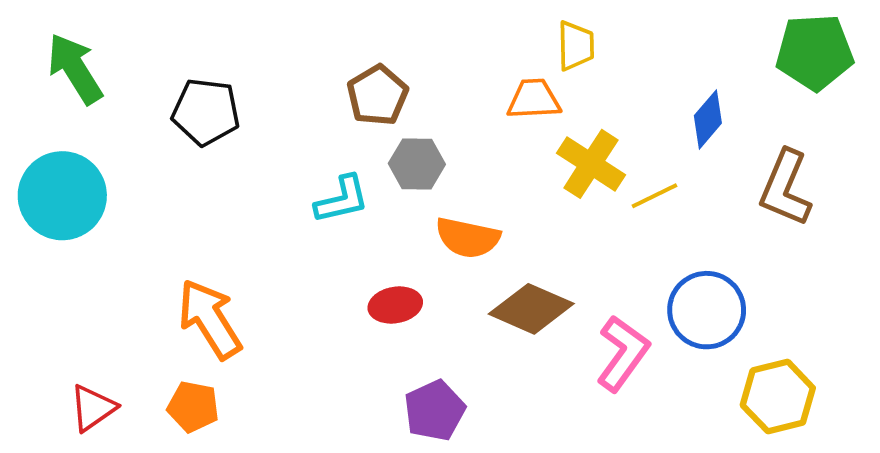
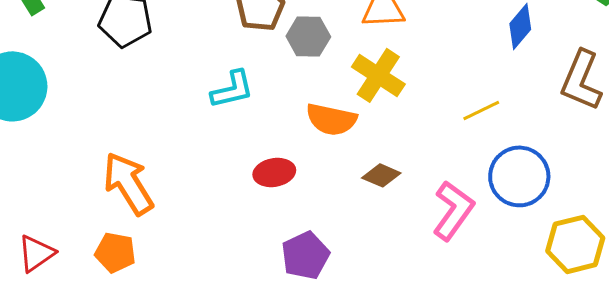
gray hexagon: (417, 164) -> (308, 36), moved
yellow cross: (591, 164) -> (378, 75), moved
yellow line: (655, 196) -> (481, 110), moved
brown diamond: (531, 309) -> (381, 175), size x0.6

